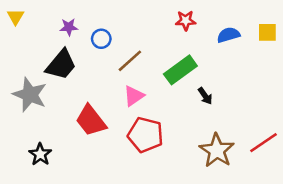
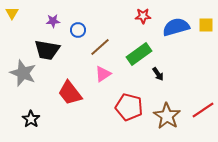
blue semicircle: (228, 35) -> (176, 27), size x1.5
black trapezoid: (61, 65) -> (47, 50), turned 60
red pentagon: (145, 135) -> (129, 107), moved

